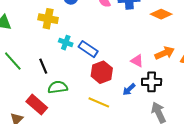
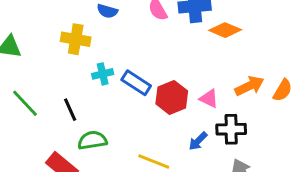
orange diamond: (161, 14) -> (225, 30), moved
cyan cross: (66, 43) -> (103, 74), turned -32
red hexagon: (102, 72) -> (172, 97), moved

